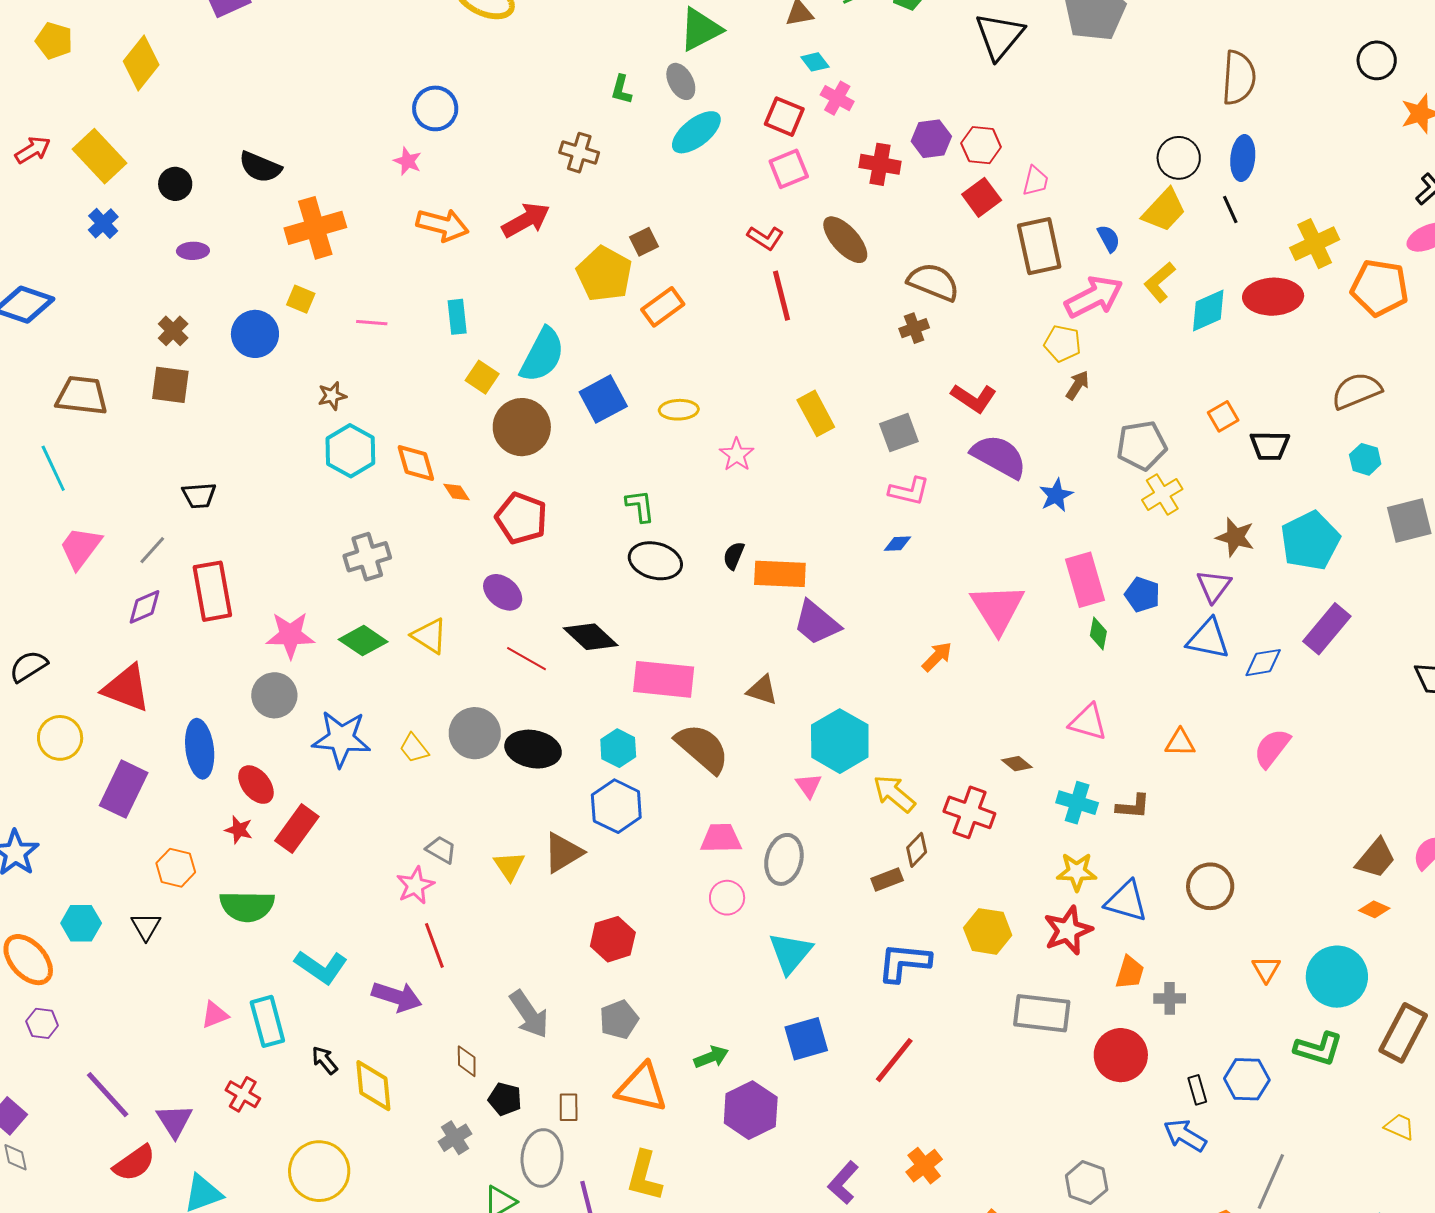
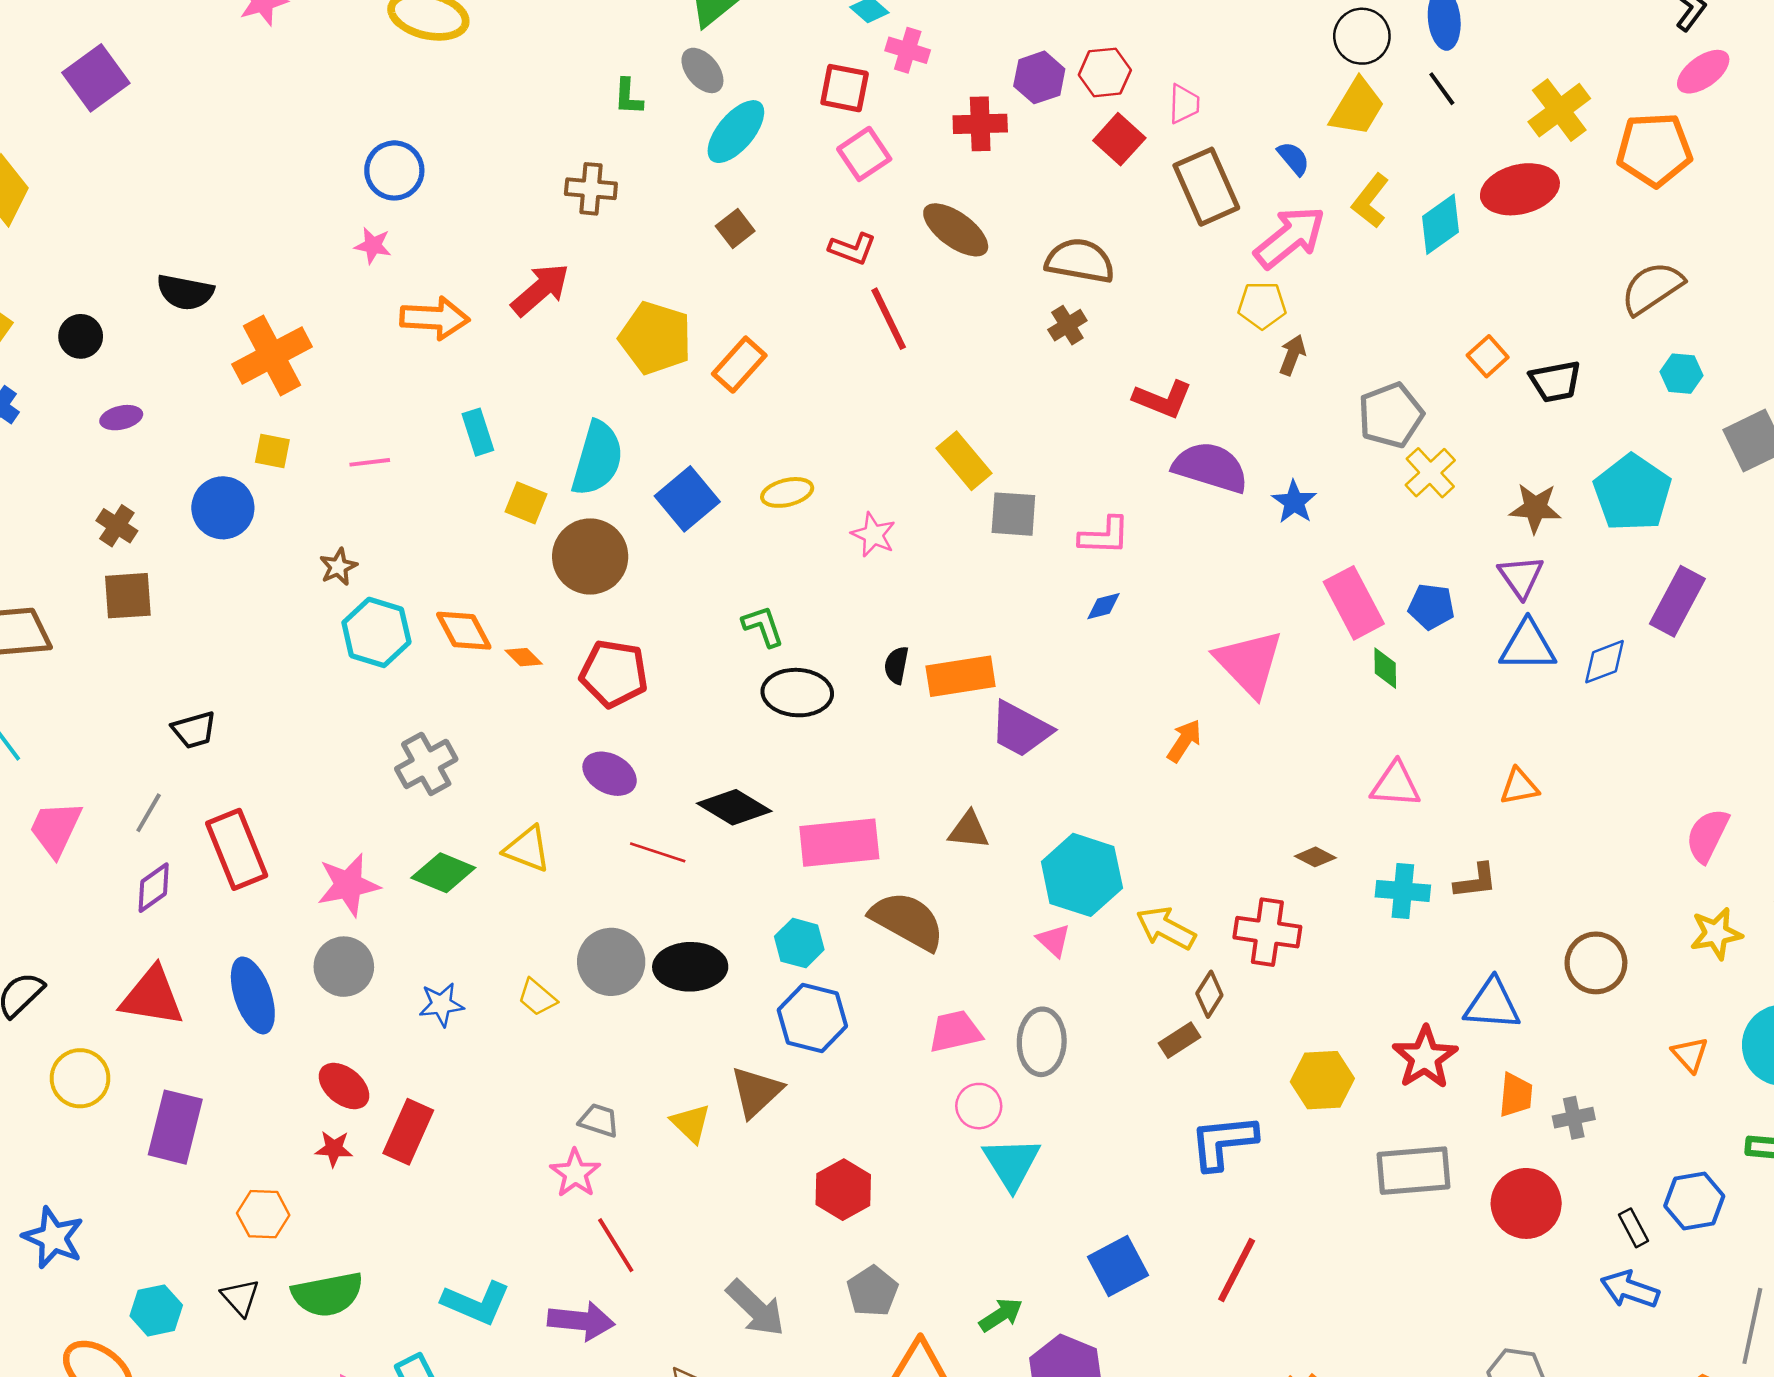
brown square: (644, 242) -> (735, 229), moved
gray square: (899, 433) -> (1013, 514), moved, turned 36
blue star: (341, 739) -> (441, 1004), size x0.6
pink semicircle: (1272, 748) -> (1707, 835), moved
blue ellipse: (200, 749) -> (253, 995), moved
yellow star: (1077, 872) -> (1716, 934), moved
green semicircle: (247, 906) -> (327, 1294), moved
cyan triangle: (790, 953) -> (1012, 1163), moved

